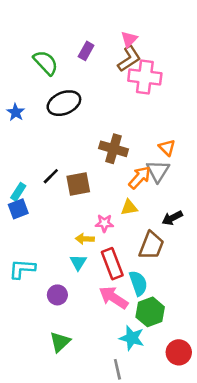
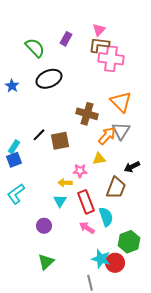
brown L-shape: (129, 59) -> (99, 45), turned -140
orange triangle: (167, 147) -> (121, 102), moved, size x1.6
cyan L-shape: (22, 269) -> (16, 194), moved, turned -40
pink arrow: (114, 298) -> (87, 228), size x0.7
green hexagon: (150, 312) -> (129, 242), moved
red circle: (179, 352) -> (115, 263), moved

